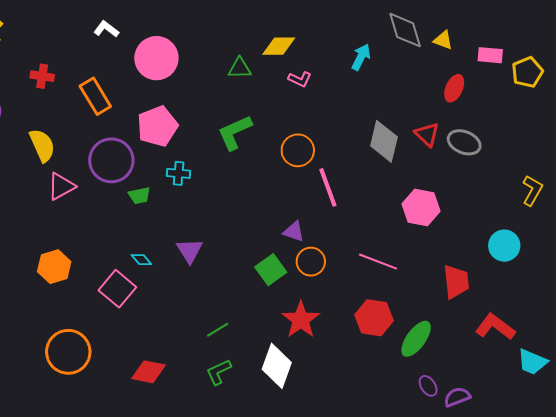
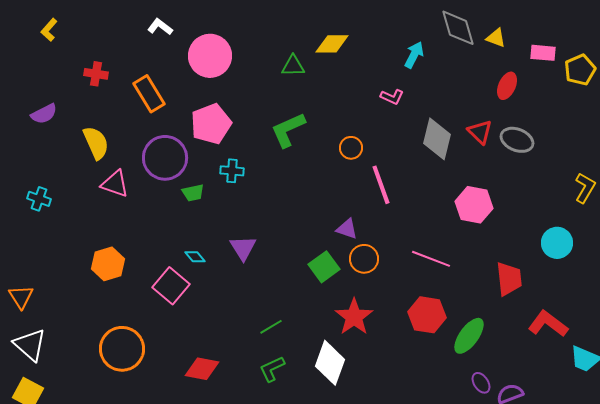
pink L-shape: (300, 79) -> (392, 97), moved
orange circle: (298, 150) -> (351, 148), size x0.7
pink triangle: (61, 186) -> (115, 184), turned 48

